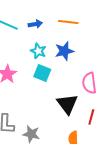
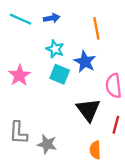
orange line: (68, 22) -> (96, 28), moved, turned 72
blue star: (64, 51) -> (85, 62), moved, turned -30

